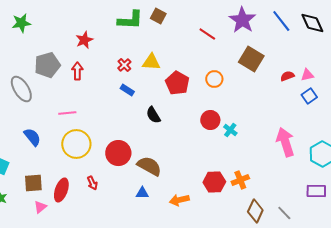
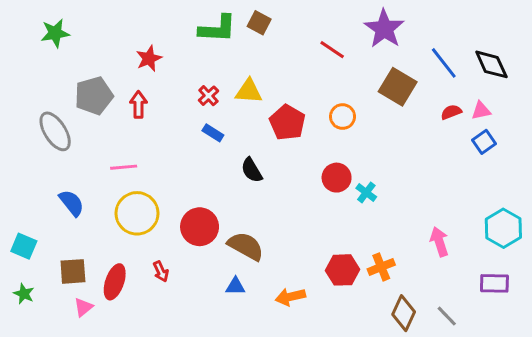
blue line: (281, 21) -> (444, 63), moved
black diamond: (312, 23) -> (491, 64), moved
pink arrow: (285, 142) -> (439, 242), moved, size x0.7

